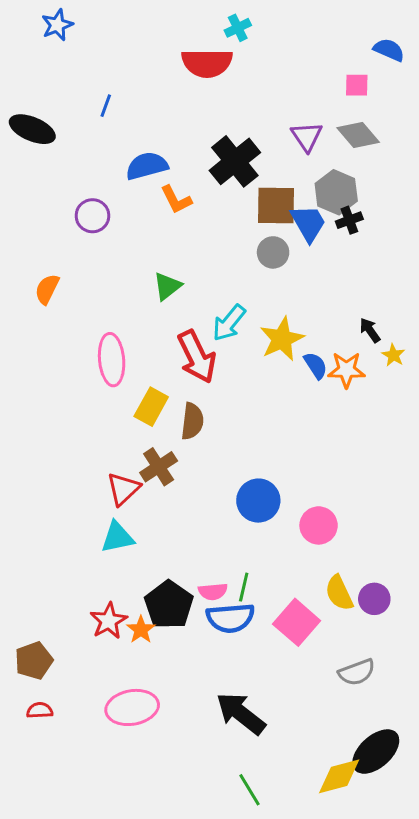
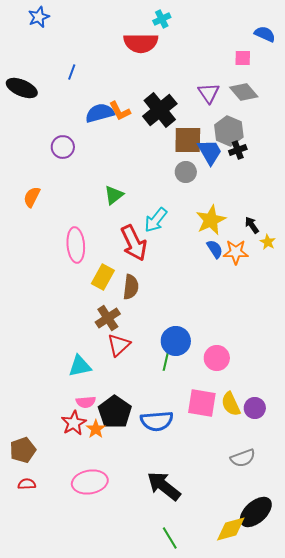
orange L-shape: (176, 200) -> (120, 111), moved
yellow star: (282, 339) -> (211, 220), moved
red triangle: (123, 489) -> (119, 345), moved
green line: (244, 587) -> (166, 361), moved
pink semicircle: (213, 592) -> (86, 402), moved
pink square: (297, 622) -> (202, 403), moved, turned -32

